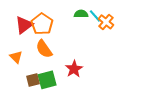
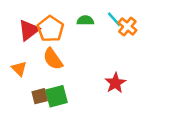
green semicircle: (81, 14) -> (85, 20), moved
red star: (74, 69) -> (115, 83), moved

